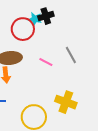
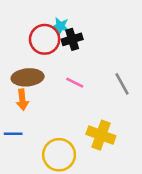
black cross: (46, 16) -> (72, 39), moved
gray line: (71, 55) -> (122, 84), moved

